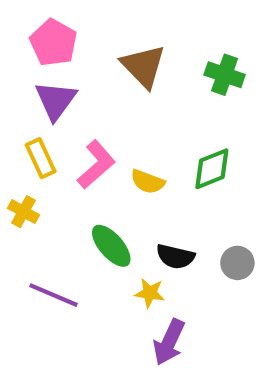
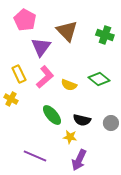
purple triangle: (56, 100) -> (41, 47), moved
green diamond: (212, 169) -> (99, 79), turned 60
purple line: (53, 295) -> (35, 156), moved

